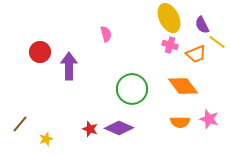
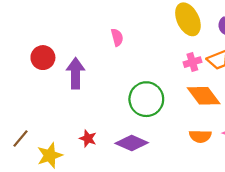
pink cross: (170, 45) -> (192, 62), moved, turned -35
red star: (90, 129) -> (88, 138), moved
yellow star: (46, 139) -> (50, 155), size x1.6

